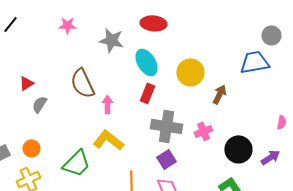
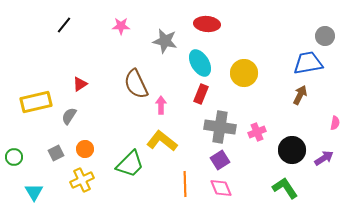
brown arrow: (219, 94) -> (300, 95), moved
gray semicircle: (39, 104) -> (69, 116), moved

